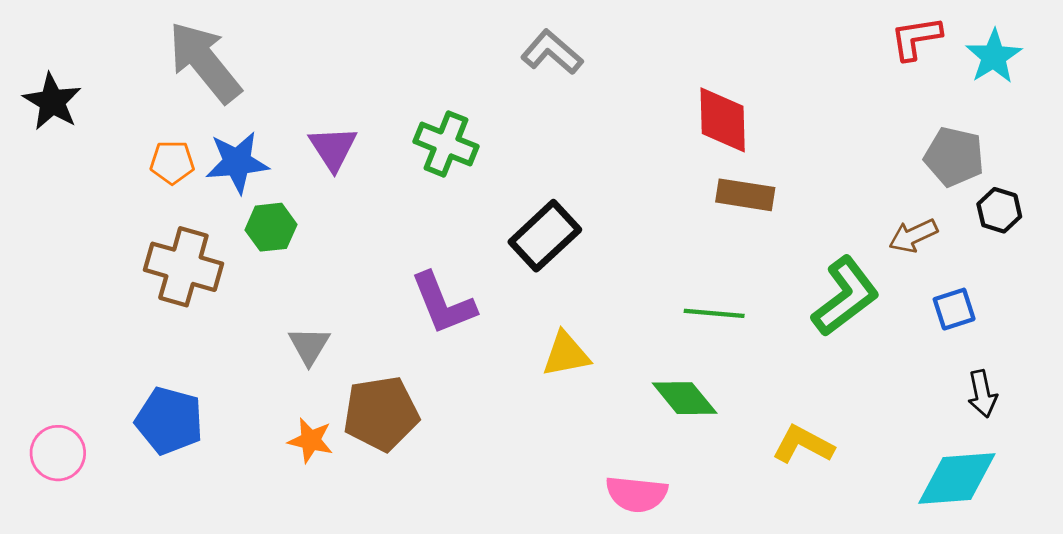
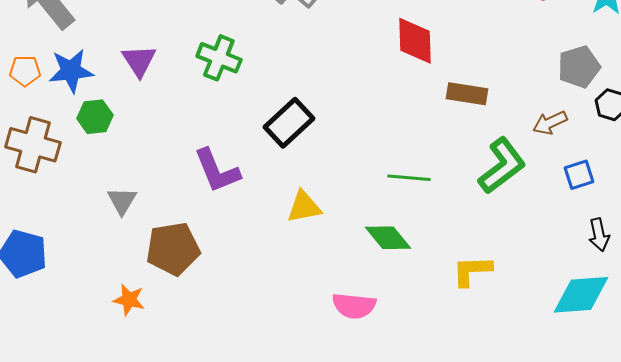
gray pentagon: (954, 157) -> (579, 67), turned -30
brown rectangle: (745, 195) -> (467, 94), moved
orange star: (311, 440) -> (129, 300), moved
yellow L-shape: (803, 445) -> (472, 271), turned -30

